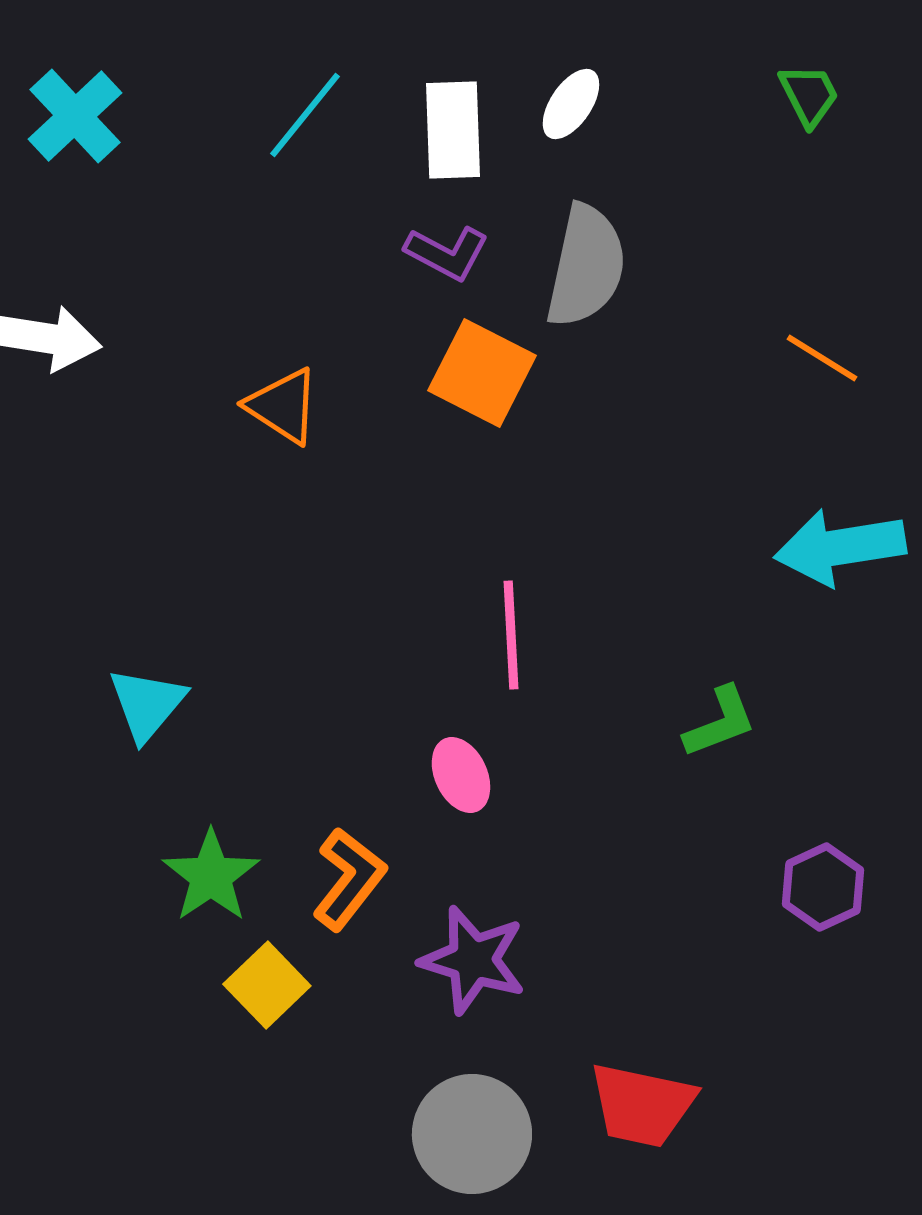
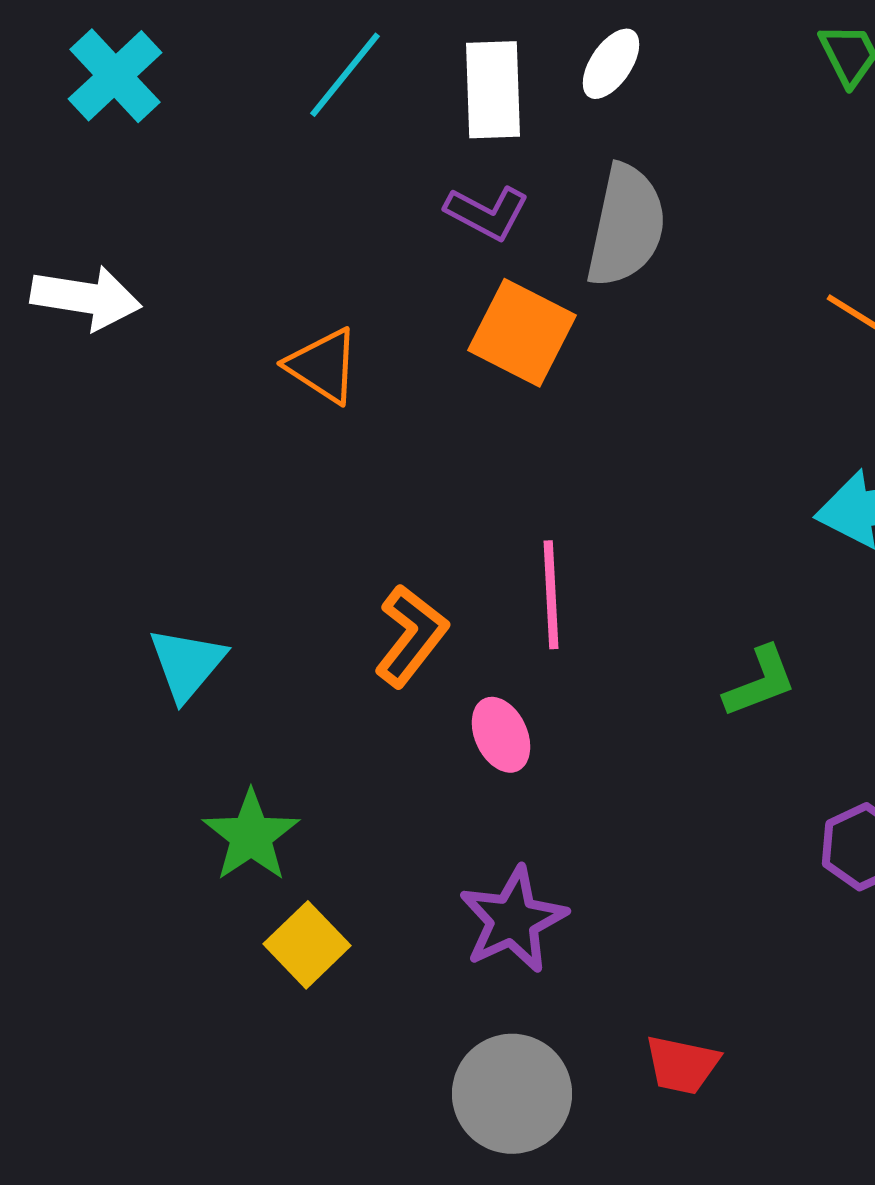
orange L-shape: (349, 879) -> (411, 636), moved
purple star: (473, 960) -> (513, 920), turned 30
red trapezoid: (642, 1105) -> (682, 1065), size x0.7

